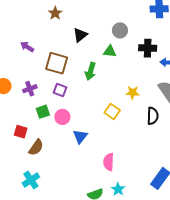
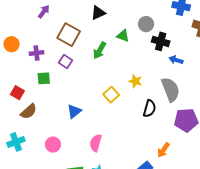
gray circle: (120, 30) -> (146, 24), moved
purple arrow: (27, 47) -> (44, 12), turned 80
pink circle: (62, 117) -> (53, 145), moved

